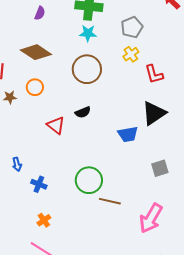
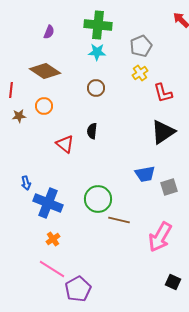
brown circle: (87, 69) -> (96, 88), size x0.6
black semicircle: (83, 112) -> (92, 131), turned 119
blue trapezoid: (128, 134) -> (145, 174), moved
blue cross: (39, 184) -> (48, 203), size x1.8

